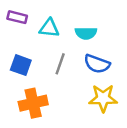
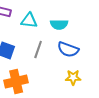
yellow star: (103, 98) -> (73, 77), size x0.7

